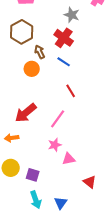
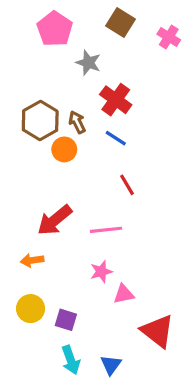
gray star: (72, 15) -> (88, 63), moved
brown hexagon: (22, 32) -> (40, 121), moved
pink line: (58, 119) -> (106, 230), turned 48
red triangle: (90, 182) -> (157, 331), size x1.6

